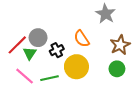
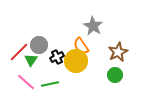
gray star: (106, 14) -> (93, 26), moved
yellow circle: (76, 67) -> (76, 61), moved

